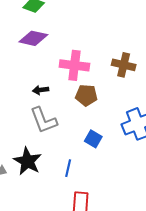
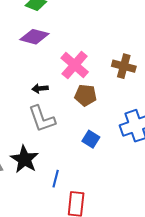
pink cross: (74, 65) -> (75, 65), turned 32
blue line: (68, 168) -> (56, 179), moved

